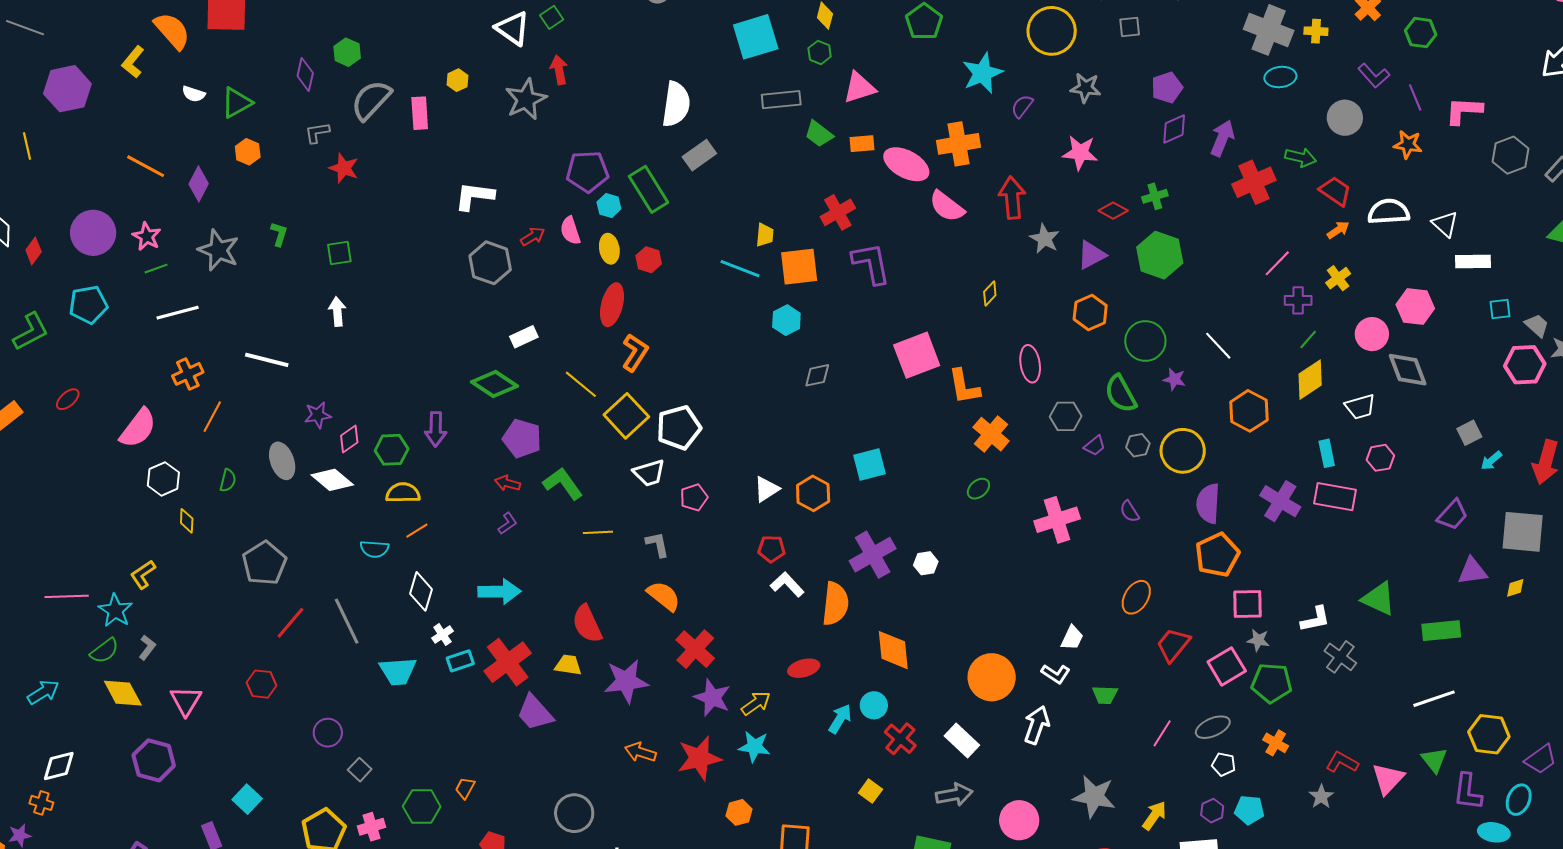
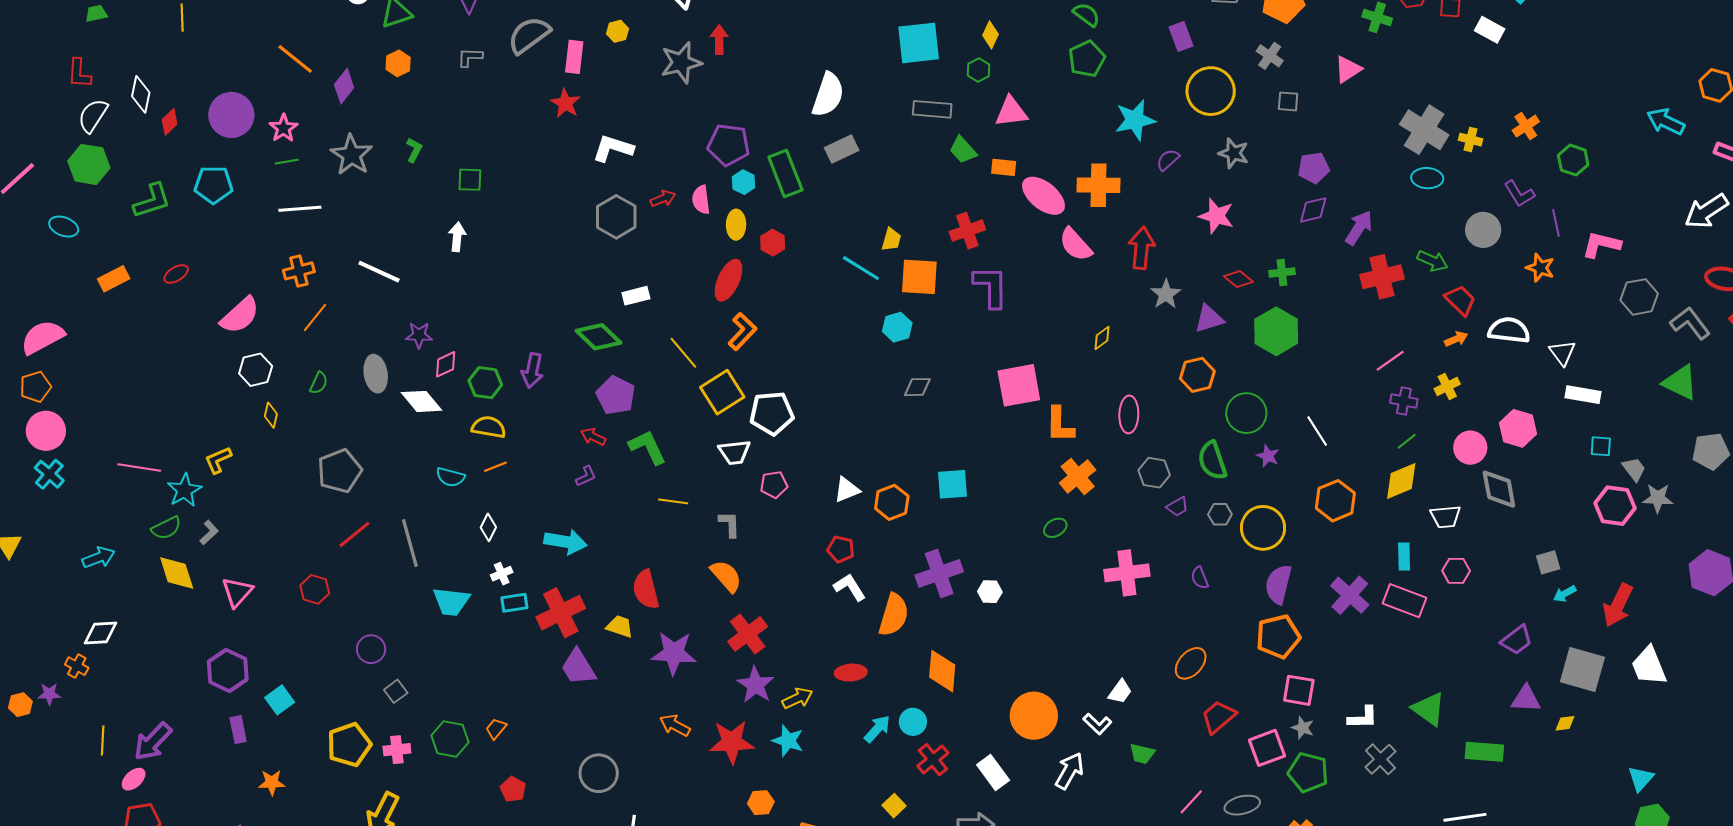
red star: (344, 168) -> (565, 103), moved
white diamond: (421, 591) -> (488, 527), size x0.7
purple hexagon: (154, 760) -> (228, 671), moved

